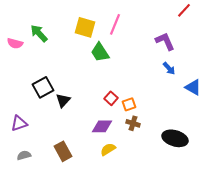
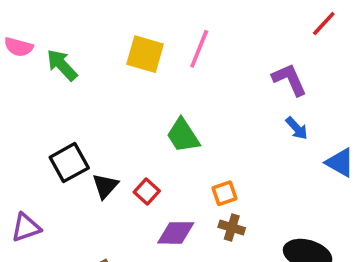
pink semicircle: (15, 43) -> (19, 47), moved
green trapezoid: (100, 52) -> (183, 135), moved
red square: (111, 98) -> (147, 191), moved

